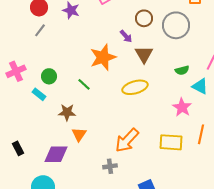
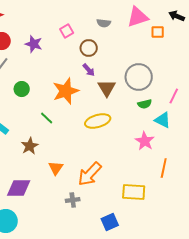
brown circle: (144, 18) -> (89, 48), moved
gray circle: (176, 25) -> (139, 77), moved
green circle: (49, 76) -> (22, 89), moved
brown star: (67, 112) -> (30, 146), turned -30
orange triangle: (79, 134) -> (56, 168), moved
yellow rectangle: (171, 142) -> (134, 192), moved

